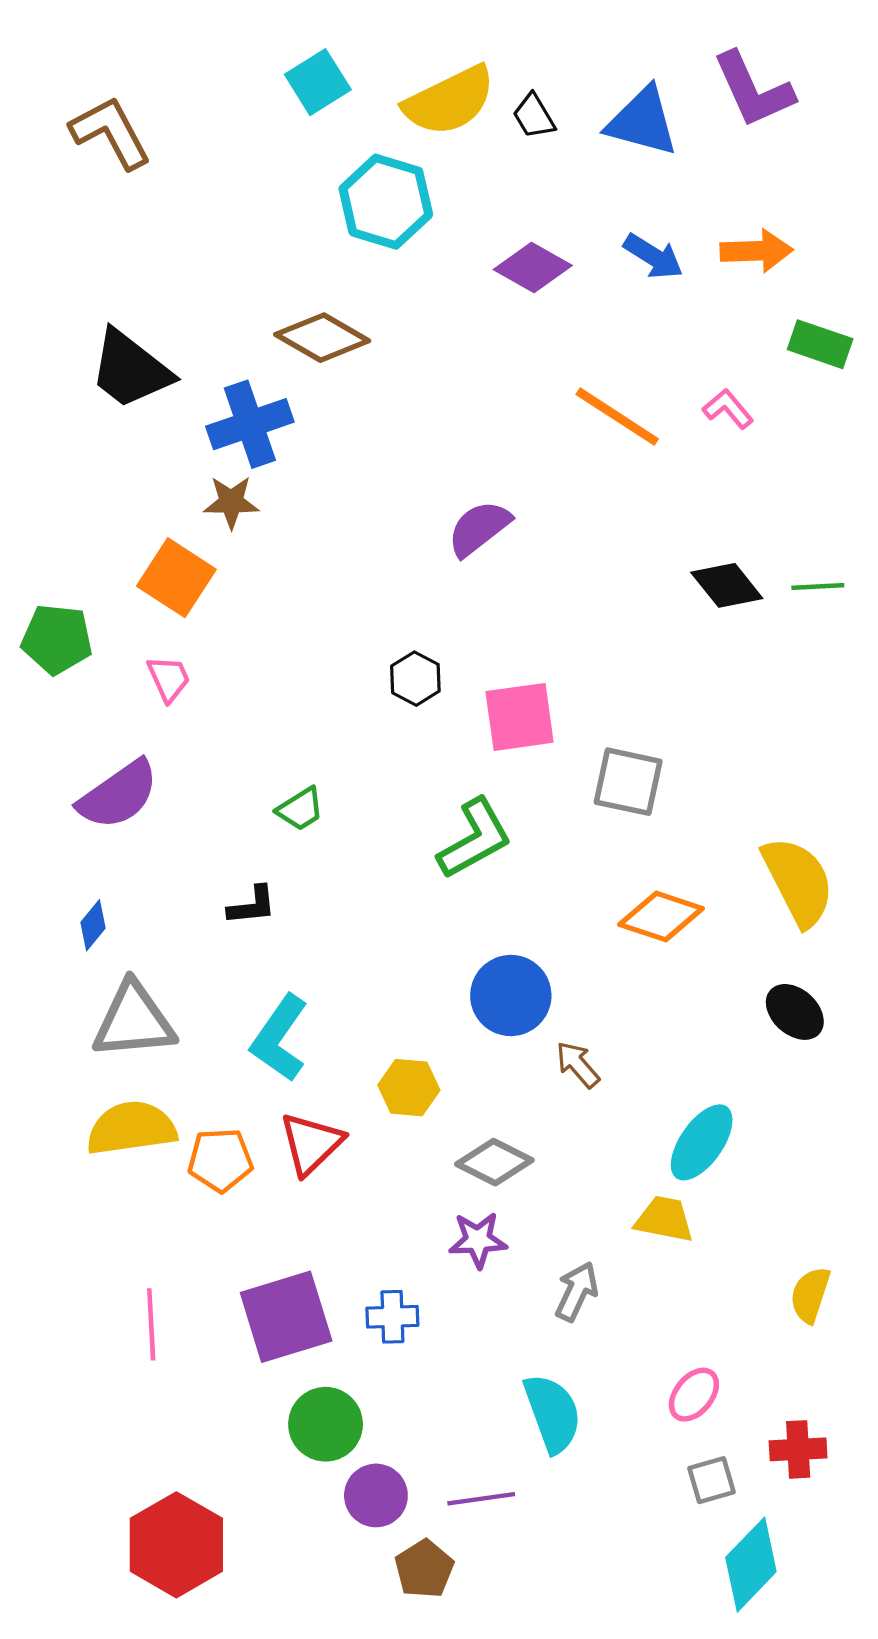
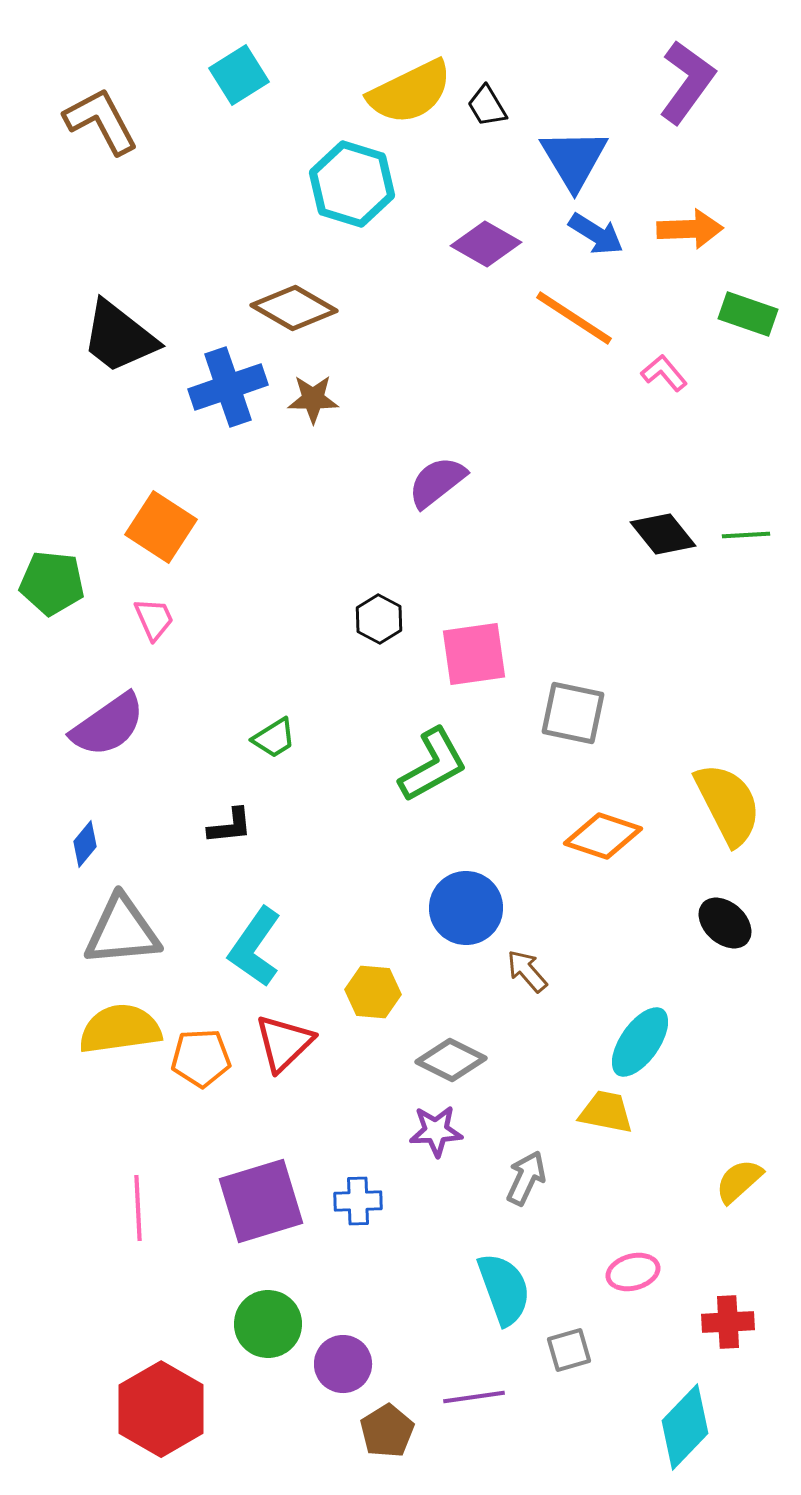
cyan square: (318, 82) -> (239, 75), moved
purple L-shape: (753, 90) -> (687, 82), turned -120
blue triangle: (642, 122) -> (574, 159), moved, turned 44
orange line: (617, 417) -> (574, 318), moved
brown star: (231, 502) -> (313, 399), moved
yellow semicircle: (810, 1295) -> (739, 1181), turned 30
pink ellipse: (694, 1395) -> (633, 1272), turned 36
green circle: (326, 1424) -> (268, 1324), moved
gray square: (711, 1480) -> (569, 1350), moved
purple line: (481, 1499) -> (474, 1397), moved

